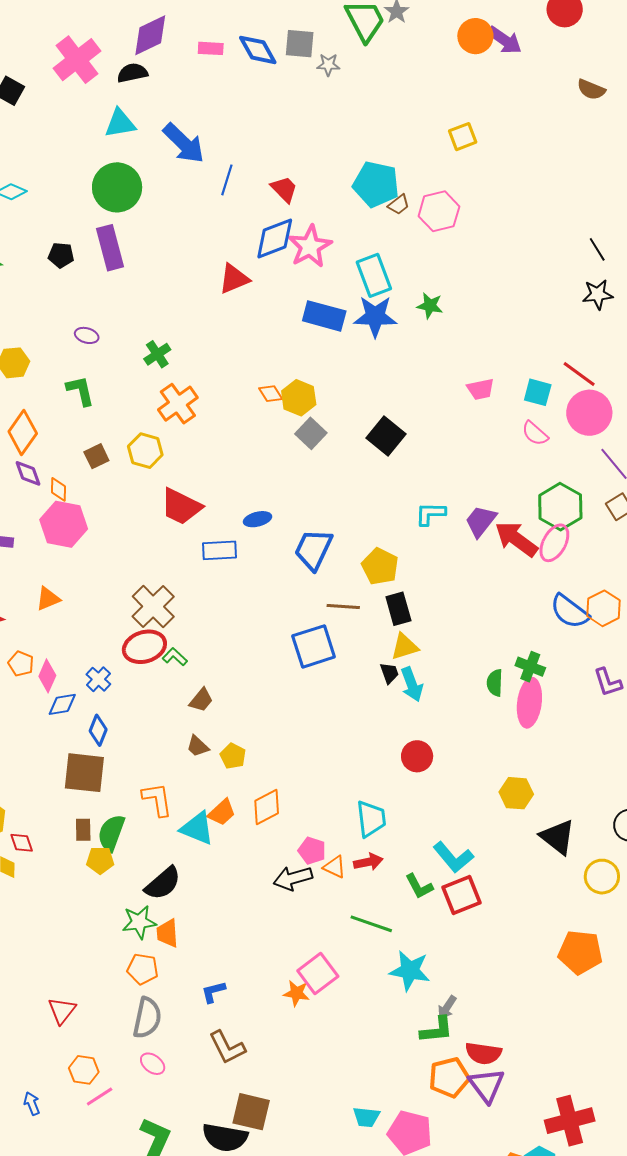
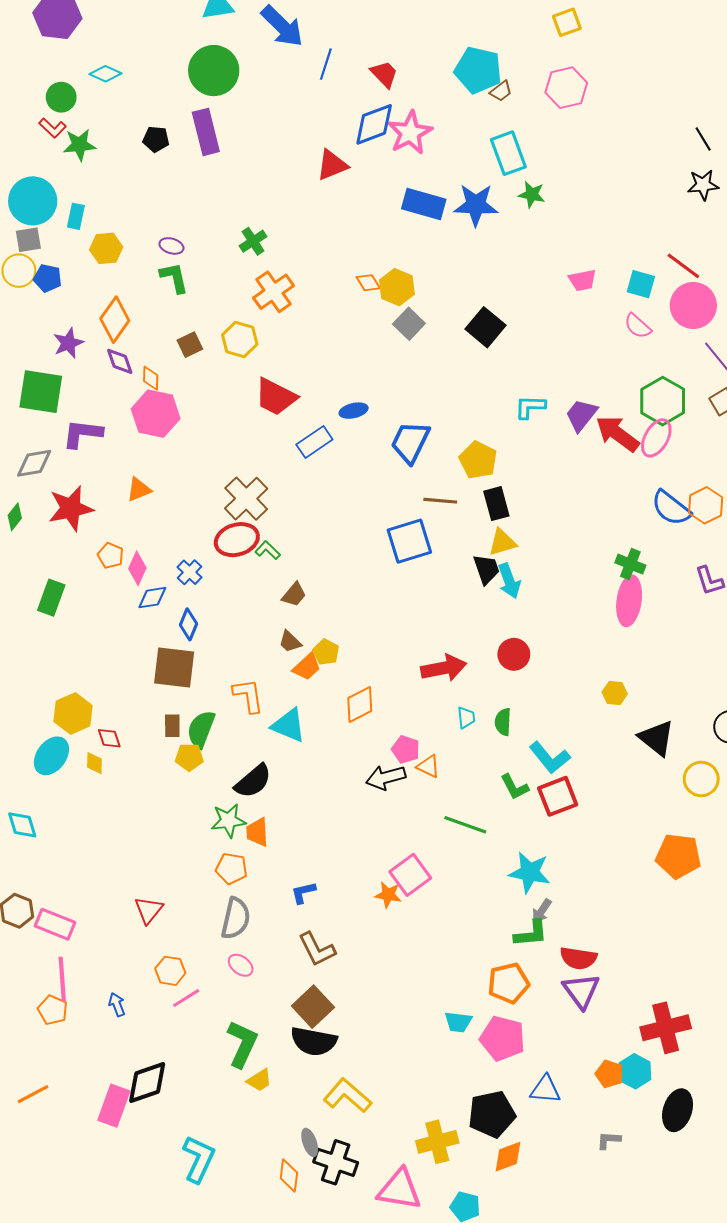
pink hexagon: (439, 211) -> (566, 88), moved
cyan rectangle: (374, 275) -> (508, 153), moved
purple ellipse: (87, 335) -> (171, 246), moved
blue rectangle: (219, 550) -> (314, 442), turned -32
black trapezoid: (389, 673) -> (487, 569), size x1.4
green semicircle: (495, 683) -> (503, 722), moved
yellow hexagon: (516, 793) -> (615, 693), size x0.7
orange trapezoid: (222, 812) -> (307, 667), moved
cyan trapezoid: (371, 819) -> (466, 718), size x0.6
red arrow: (368, 862) -> (444, 668), moved, size x1.5
cyan star: (410, 971) -> (530, 872), moved
orange pentagon: (449, 1077) -> (508, 983), moved
brown square: (251, 1112) -> (313, 1007), moved, turned 33

